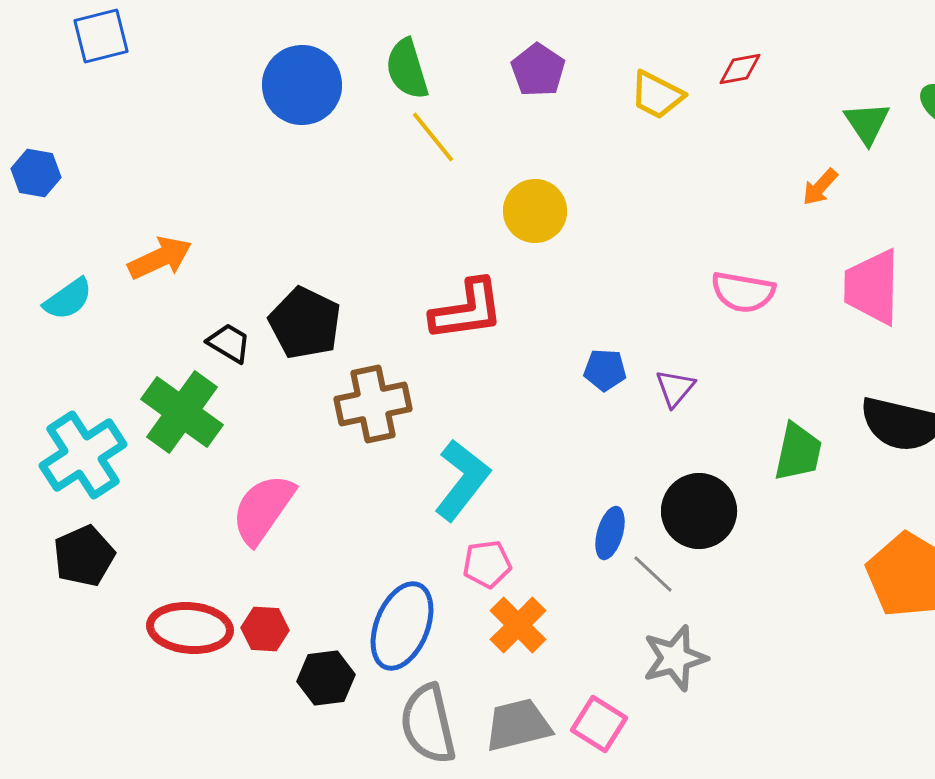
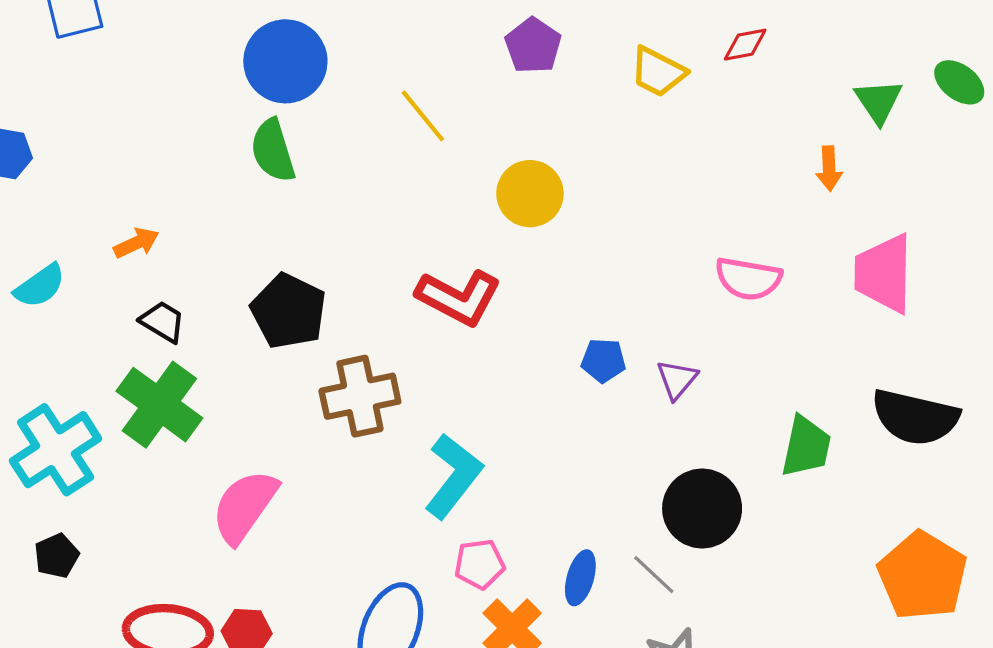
green semicircle: (407, 69) -> (273, 151), moved
orange arrow: (820, 187) -> (829, 168), turned -45
orange arrow: (160, 258) -> (136, 243), size x0.7
red L-shape: (467, 310) -> (459, 298), turned 36
black trapezoid: (229, 343) -> (163, 322), moved
blue ellipse: (610, 533) -> (580, 578), moved
black pentagon: (84, 556) -> (57, 556), size x0.7

